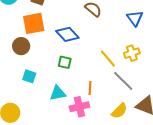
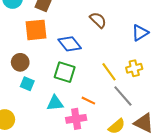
blue triangle: (135, 18) -> (140, 33), turned 30
brown circle: (21, 46) -> (20, 62), moved
green square: (65, 62) -> (65, 72), size x1.5
orange line: (90, 88) -> (88, 101), turned -72

